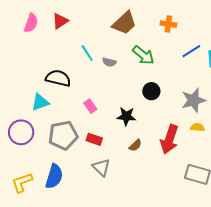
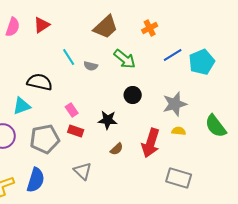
orange cross: (168, 24) -> (150, 28), turned -35
red rectangle: (94, 139) -> (76, 131), moved

